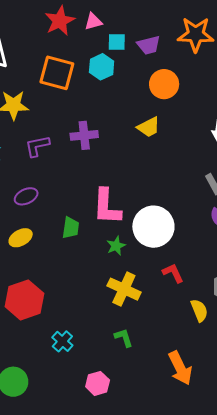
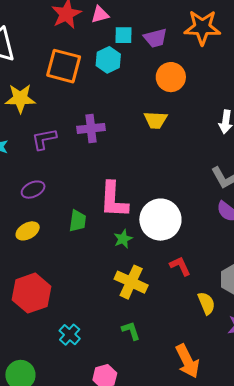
yellow trapezoid: (149, 127) -> (155, 120), turned 30

